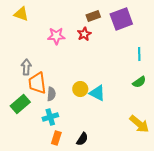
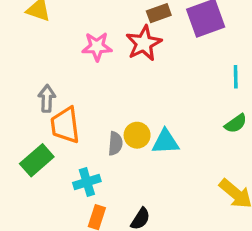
red star: (84, 34) -> (144, 43), size x1.5
cyan triangle: (97, 93) -> (165, 142), turned -30
gray semicircle: (51, 94) -> (115, 144), moved

